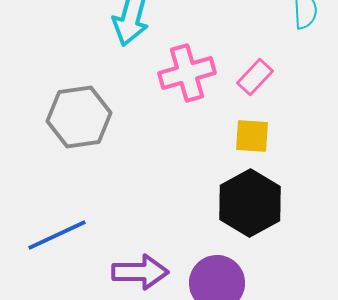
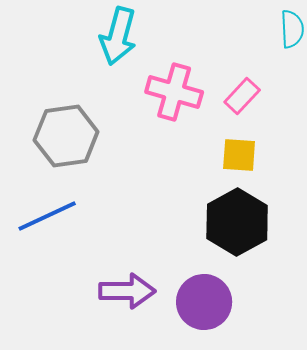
pink cross: (187, 73) -> (174, 92), turned 32
blue line: (57, 235) -> (47, 216), moved

